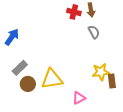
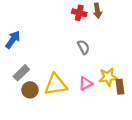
gray semicircle: (94, 32) -> (83, 47), moved
pink triangle: (79, 98) -> (86, 83), moved

